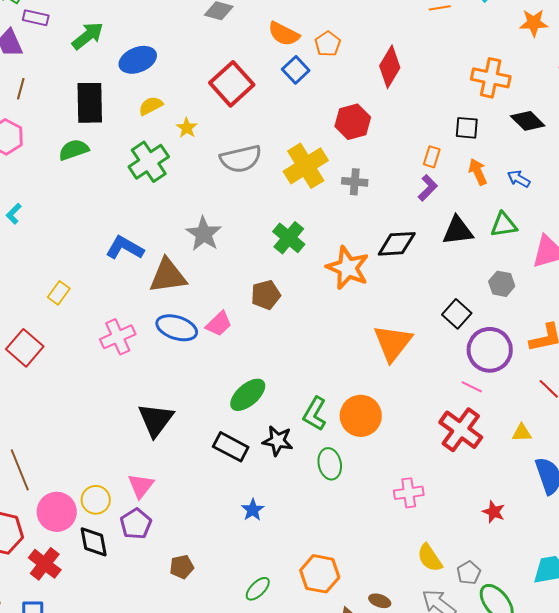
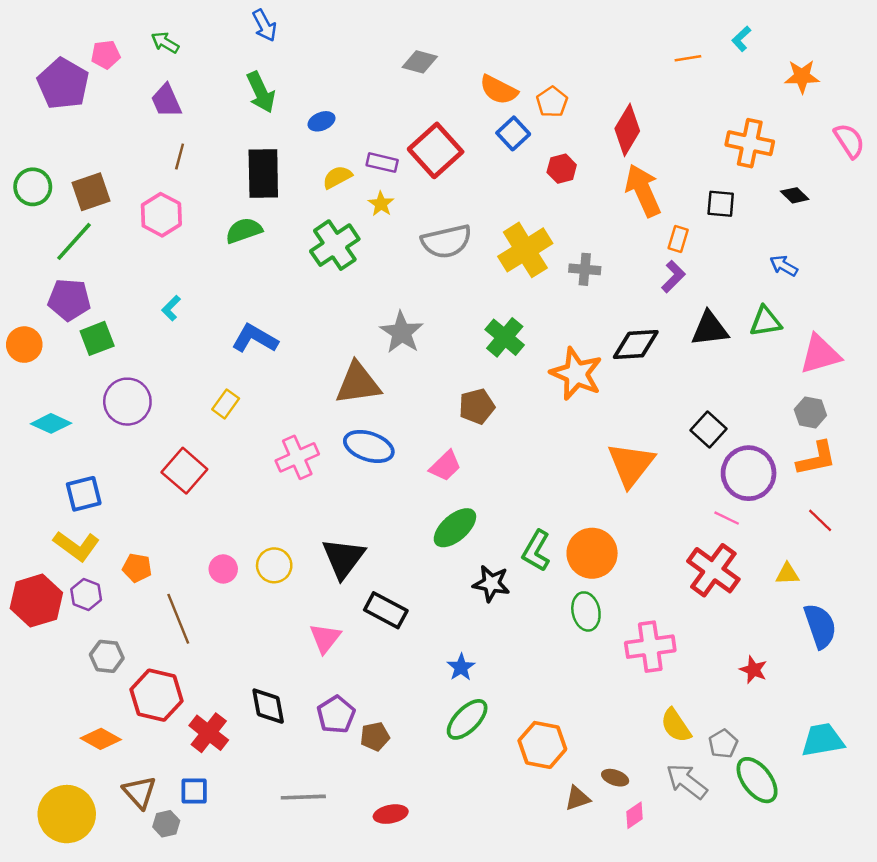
purple rectangle: (36, 18) -> (382, 163), moved
green arrow: (88, 36) -> (261, 92), turned 104
blue ellipse: (138, 60) -> (321, 121), size x0.6
black diamond: (528, 121) -> (795, 195), size x0.7
red hexagon: (353, 122) -> (562, 169), moved, size x0.7
orange arrow: (478, 172) -> (643, 190), moved, size x1.6
blue L-shape: (125, 248) -> (255, 338), moved
gray hexagon: (502, 284) -> (810, 412), moved
pink trapezoid: (219, 324) -> (445, 466), moved
black rectangle: (231, 447) -> (386, 610), moved
green ellipse: (330, 464) -> (586, 611), moved
pink cross: (409, 493) -> (650, 647), size x1.4
yellow circle: (96, 500) -> (274, 565), moved
pink circle: (57, 512) -> (223, 569), moved, size x0.6
purple pentagon: (136, 524) -> (336, 715), moved
green ellipse: (258, 589) -> (467, 719), moved, size x1.4

